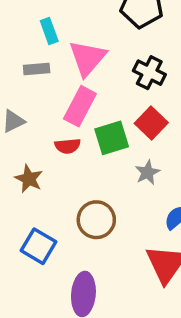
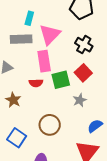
cyan rectangle: (49, 31) -> (29, 18), turned 32
gray rectangle: (37, 69) -> (21, 39), size x1.5
pink rectangle: (80, 106) -> (44, 61), turned -40

